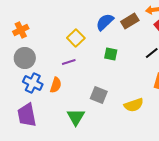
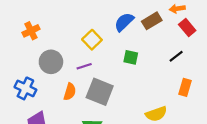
gray circle: (25, 58) -> (51, 62), moved
blue cross: (33, 83) -> (25, 88), moved
gray square: (99, 95) -> (100, 92), moved, size x1.4

